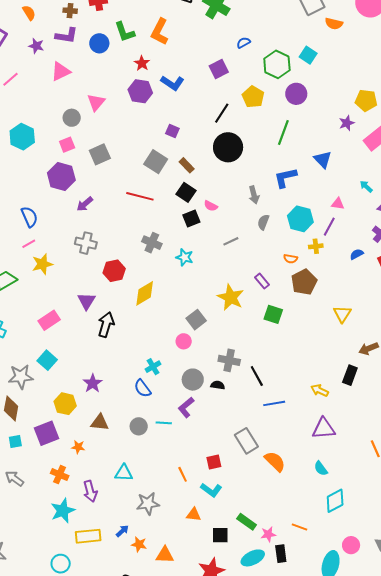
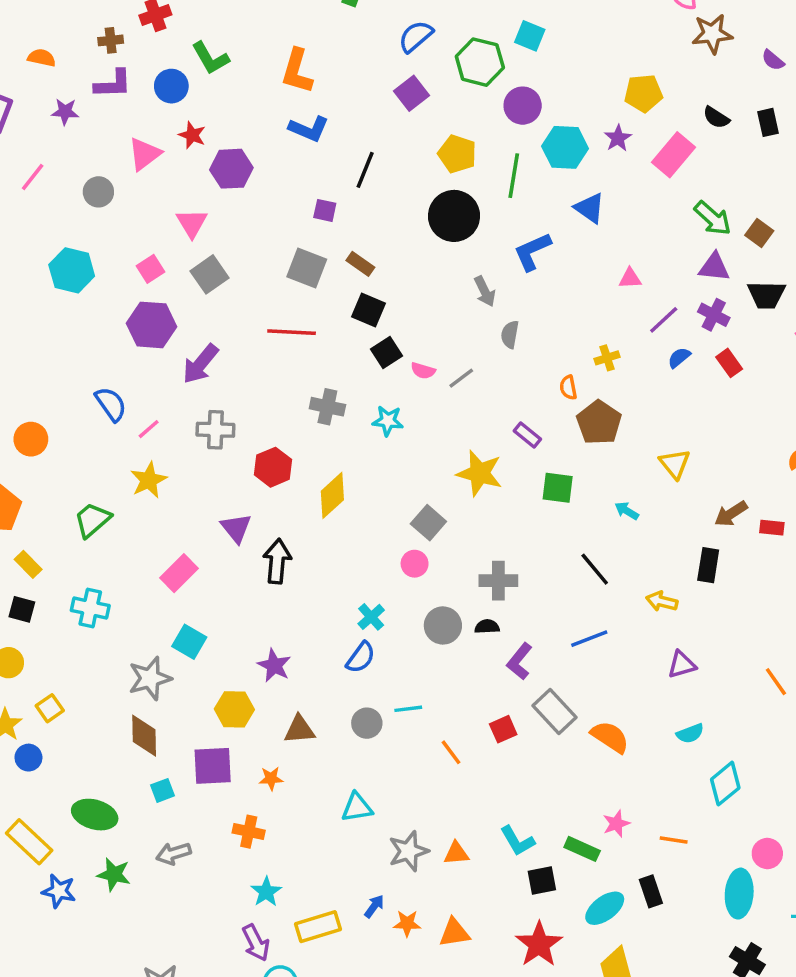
orange semicircle: (29, 13) -> (42, 58), turned -35
orange L-shape: (160, 32) -> (297, 71), moved
blue semicircle: (243, 43) -> (416, 36), size x1.5
red star: (142, 63) -> (192, 135), moved
purple square: (219, 69) -> (412, 93), moved
pink triangle: (61, 71) -> (145, 154), moved
purple hexagon: (140, 91) -> (231, 169), moved
yellow pentagon: (253, 97) -> (457, 154), moved
pink triangle: (96, 102) -> (192, 223), moved
black line: (222, 113) -> (365, 170), moved
gray circle: (72, 118) -> (98, 192), moved
black circle: (228, 147) -> (454, 216), moved
cyan arrow: (366, 186) -> (627, 511), moved
purple arrow: (85, 204) -> (200, 364), size x1.4
pink semicircle: (211, 206) -> (423, 371), moved
cyan hexagon: (300, 219) -> (565, 147), moved
purple line: (329, 227) -> (664, 320), moved, turned 30
pink line: (29, 244) -> (149, 429), moved
orange semicircle: (291, 259) -> (568, 388), turned 80
black line: (257, 376) -> (595, 569), moved
blue semicircle: (143, 388) -> (361, 657), turned -96
purple L-shape: (186, 407) -> (519, 661), moved
purple triangle: (324, 429) -> (682, 665), size x0.7
purple square: (46, 433) -> (213, 766), turned 30
red square: (214, 462) -> (503, 729), moved
cyan semicircle: (321, 468) -> (690, 733), turned -63
orange line: (183, 474) -> (451, 752), moved
gray arrow: (14, 479) -> (173, 853), turned -42
cyan L-shape: (211, 490) -> (517, 841), moved, turned 35
purple arrow: (90, 491) -> (256, 943), moved
cyan star: (63, 511) -> (266, 892), size x0.7
orange triangle: (194, 515) -> (456, 853), moved
pink star: (268, 534) -> (616, 824), moved

